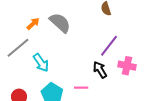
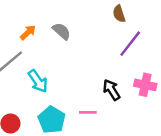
gray semicircle: (60, 23) -> (62, 31), size x0.7
purple line: (109, 46) -> (130, 44), moved

